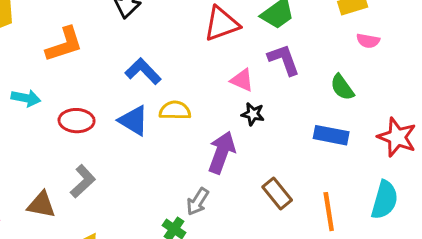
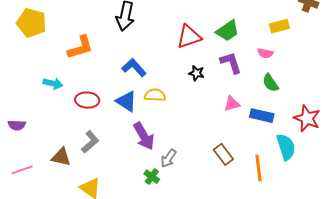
pink semicircle: (368, 41) -> (265, 53), moved
pink triangle: (242, 80) -> (232, 104), moved, turned -42
black star: (253, 114) -> (197, 73), moved
purple arrow: (222, 152) -> (144, 136), moved, turned 128
cyan semicircle: (385, 200) -> (286, 147), moved, turned -36

